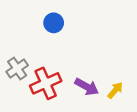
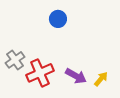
blue circle: (54, 23) -> (58, 19), moved

